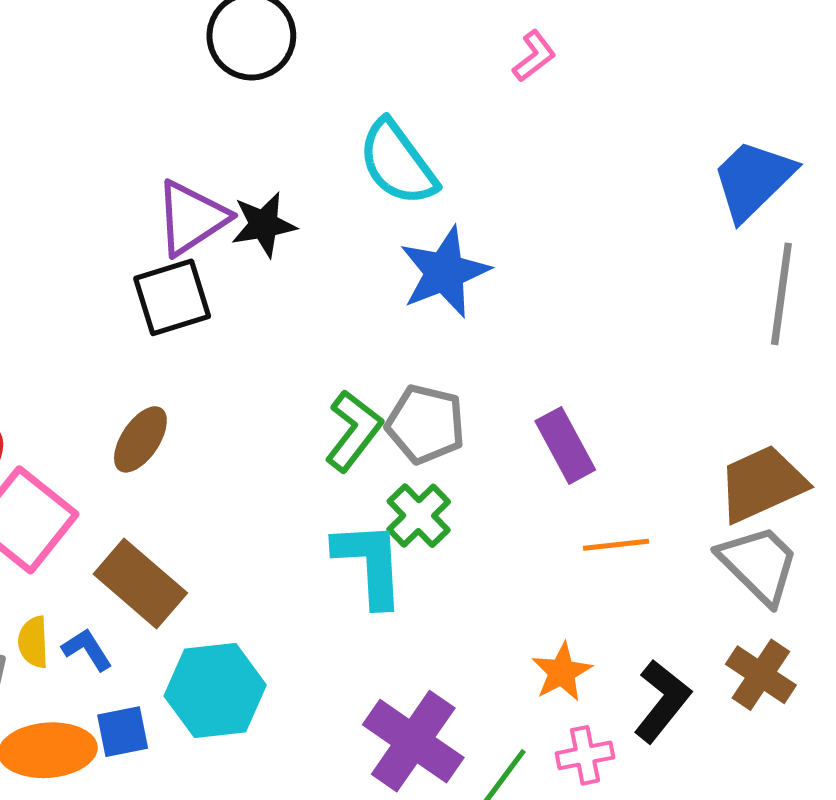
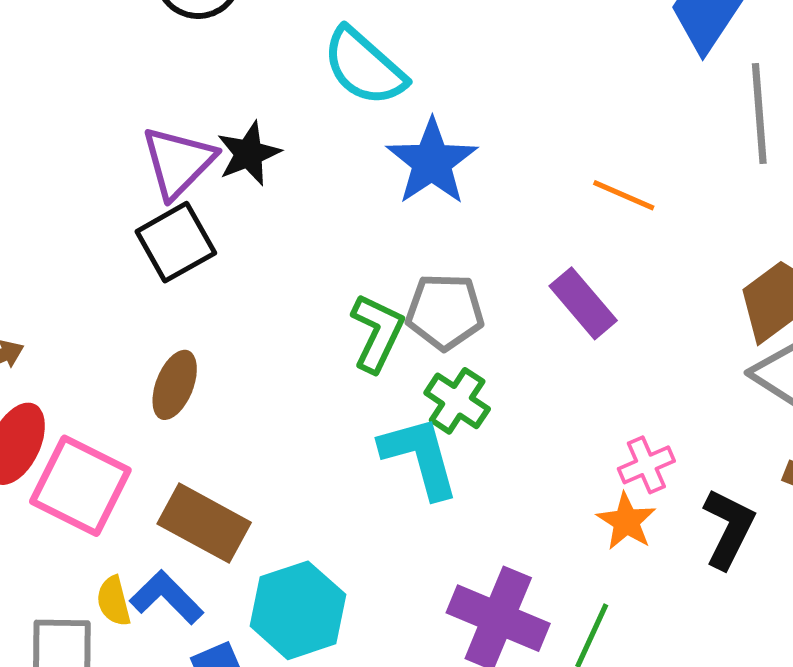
orange line: (616, 545) -> (624, 195), moved, turned 42
blue L-shape: (87, 650) -> (167, 597), size x1.4
pink cross: (585, 755) -> (646, 465), moved

